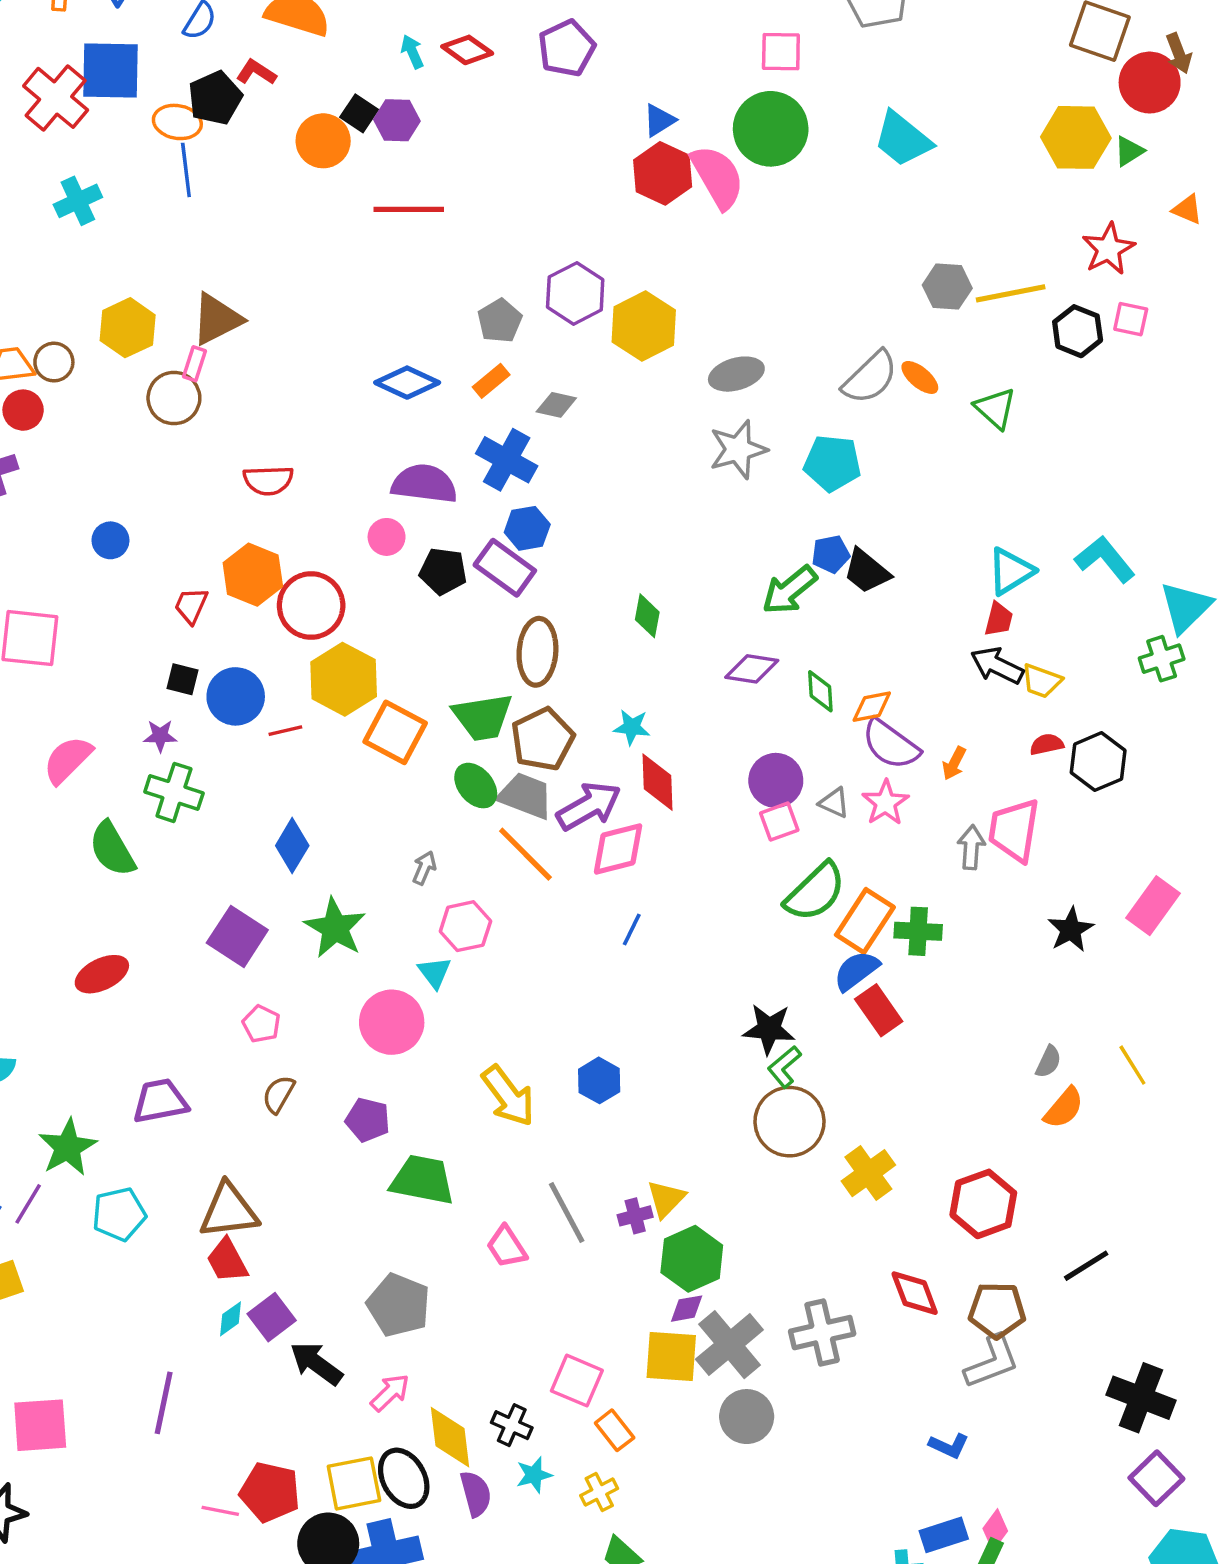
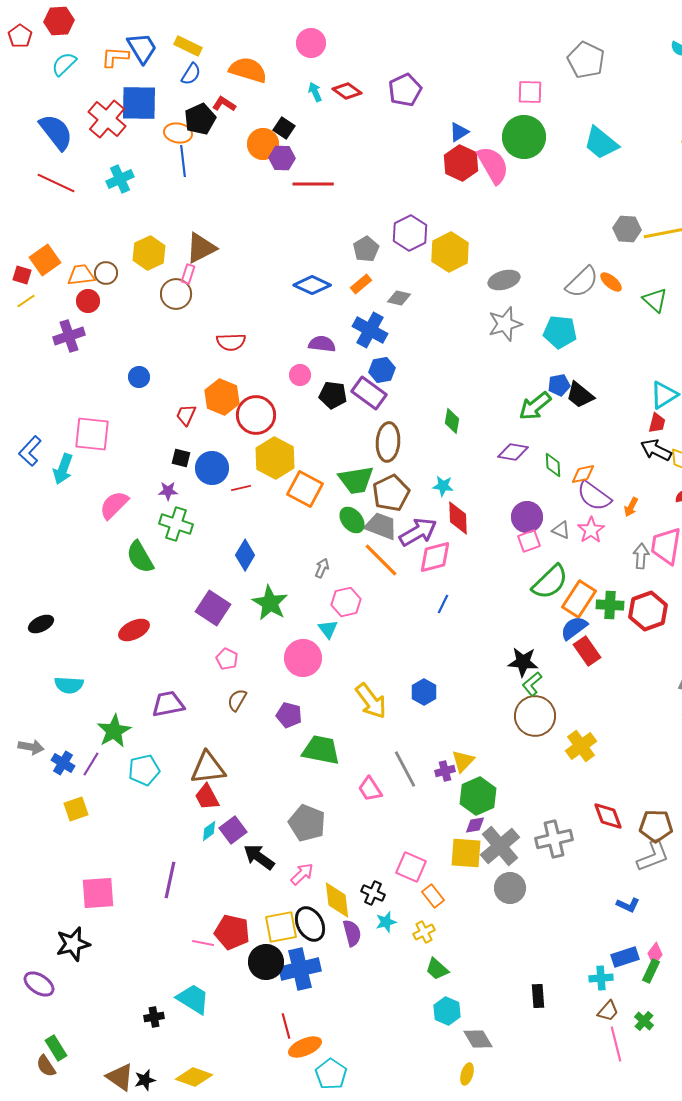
purple hexagon: (397, 120) -> (282, 158), moved
purple semicircle: (424, 484) -> (322, 344), size x0.7
red hexagon: (983, 1204) -> (648, 611), moved

